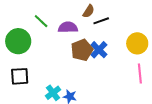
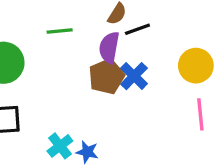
green line: (41, 21) -> (60, 31), moved, turned -49
purple semicircle: (68, 27) -> (109, 48), moved, turned -78

